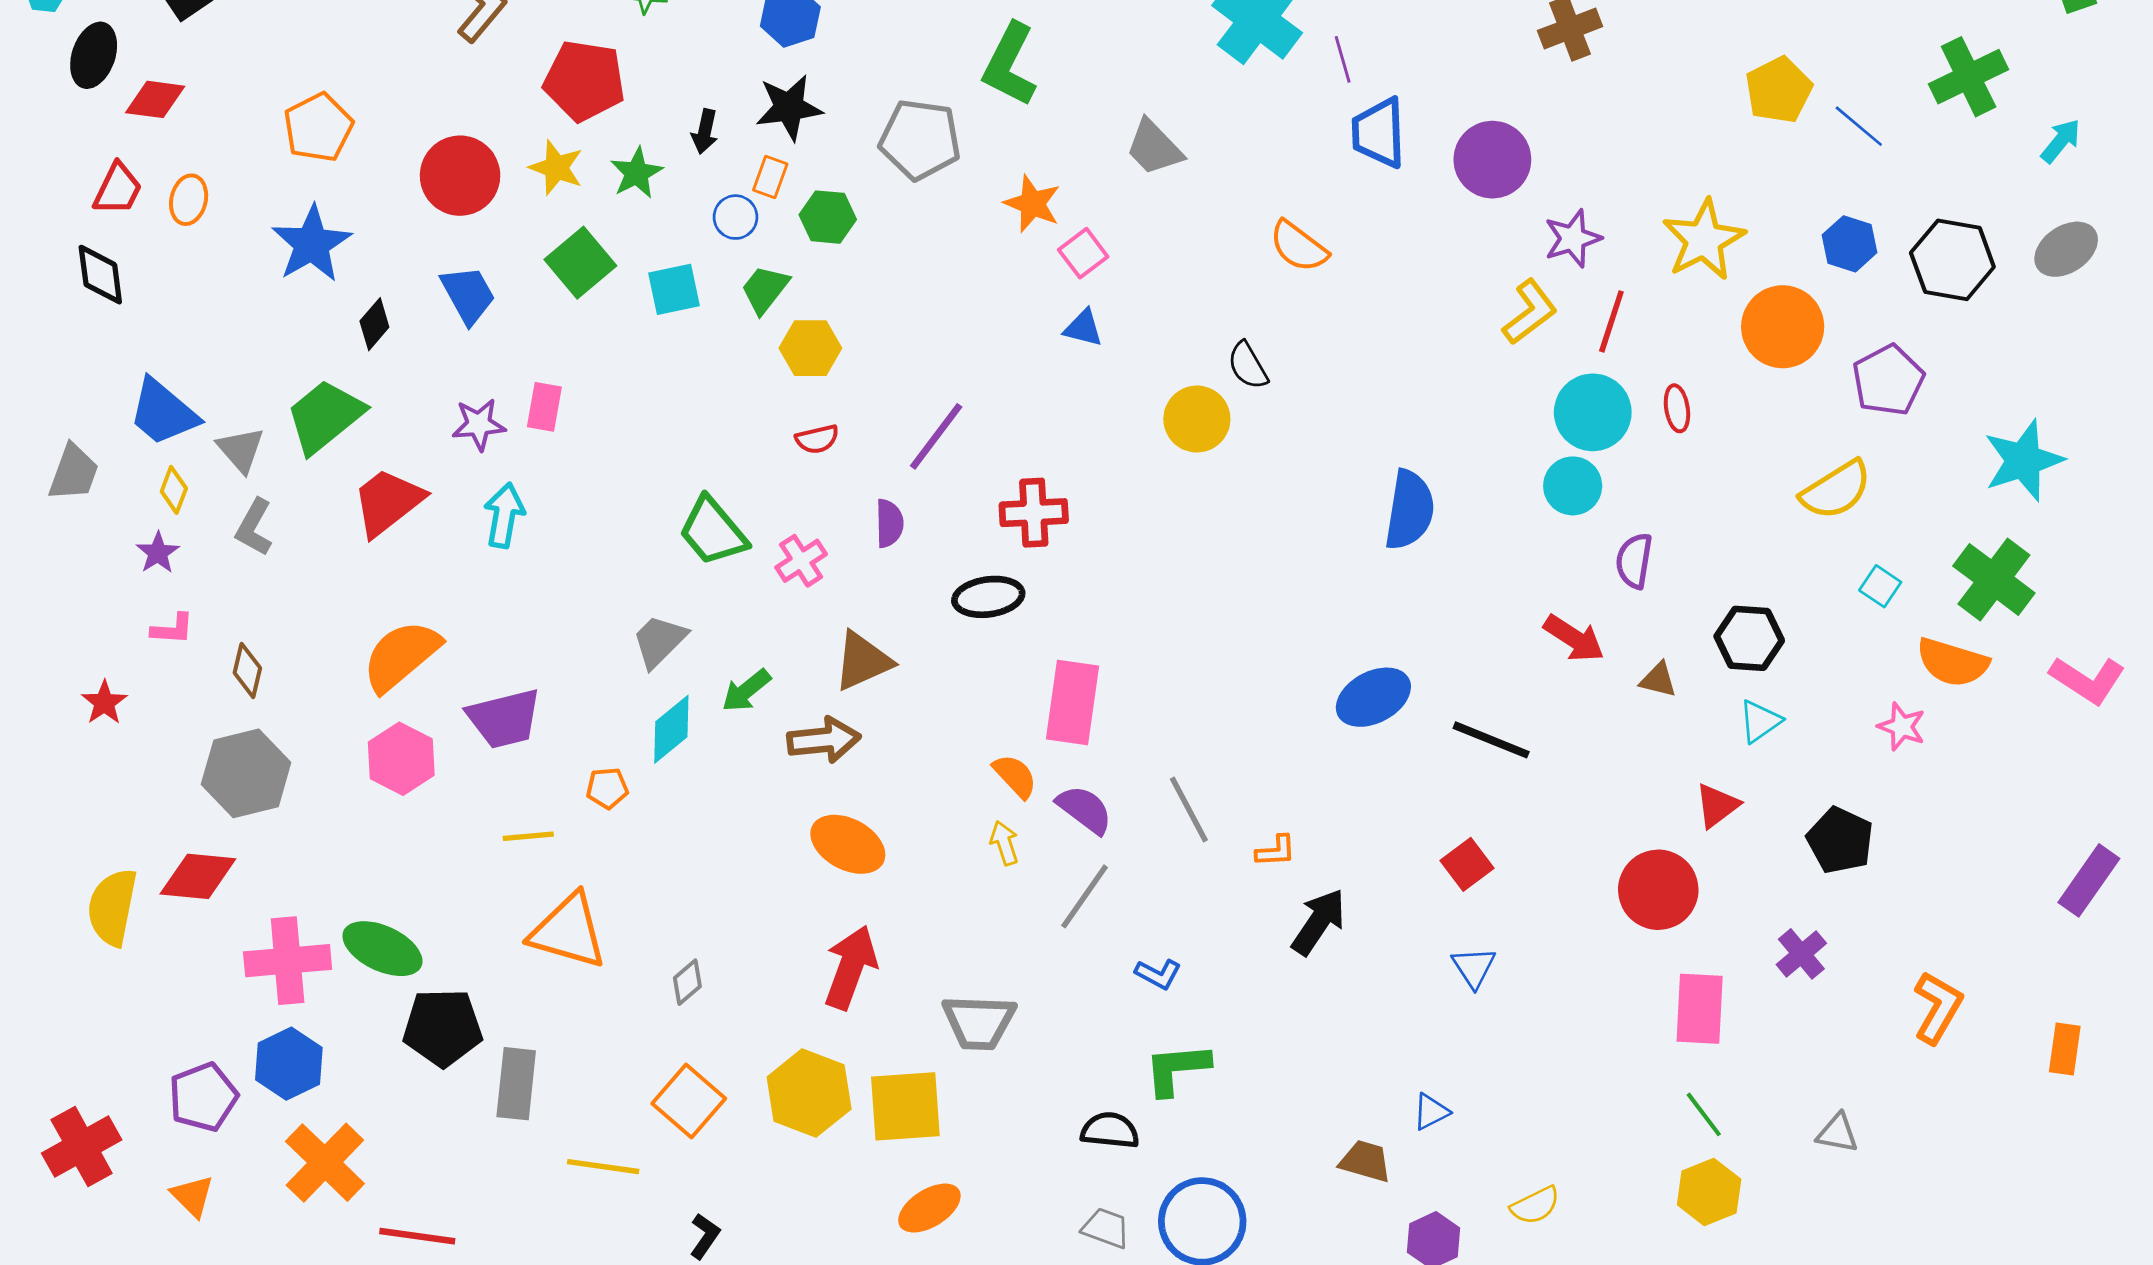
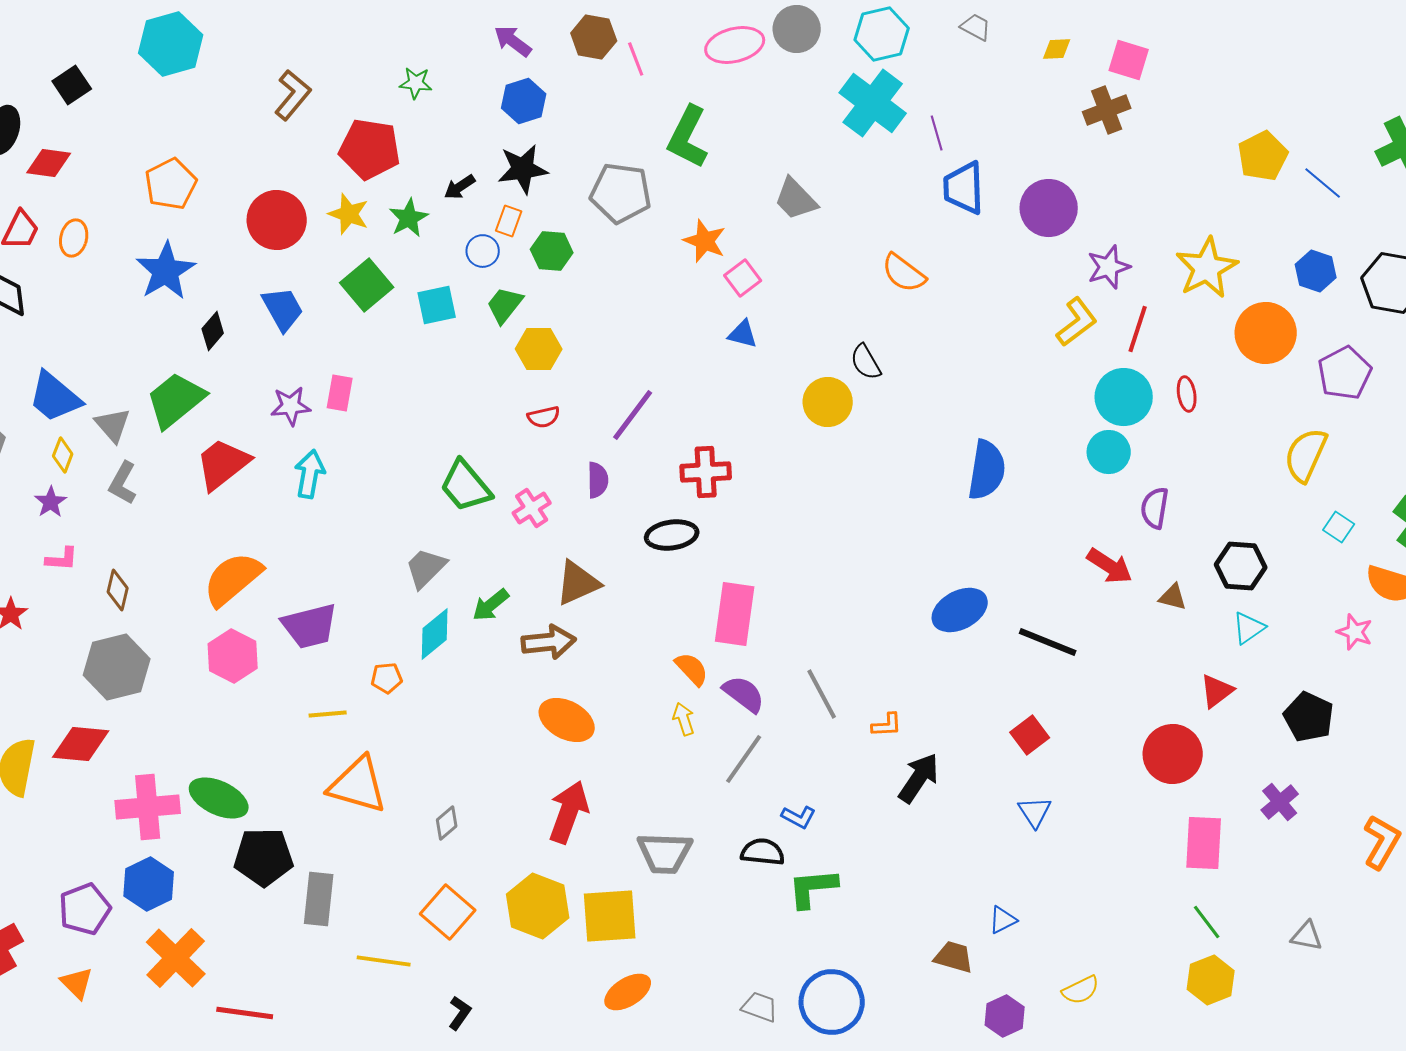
black arrow: (705, 132) -> (460, 187), turned 44
yellow semicircle: (1836, 490) -> (1306, 455), turned 146
black semicircle: (1110, 1130) -> (763, 852), moved

